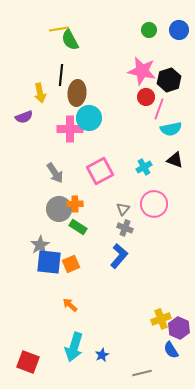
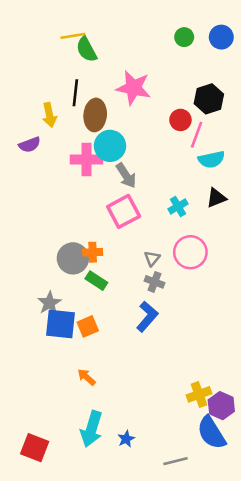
pink star: (142, 71) -> (133, 88), moved
black triangle: (175, 160) -> (216, 198), turned -42
gray arrow: (55, 173) -> (126, 176), moved
blue semicircle: (171, 350) -> (211, 433), size x1.6

